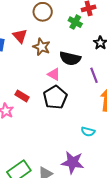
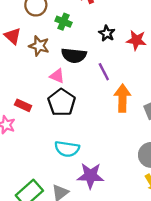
green cross: (75, 22) -> (63, 22), moved
cyan semicircle: (88, 132) -> (67, 149), moved, size x1.5

